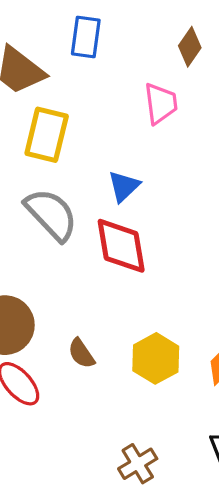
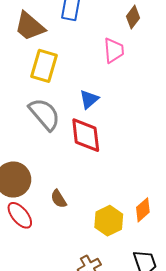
yellow hexagon: (156, 358) -> (109, 221), moved

